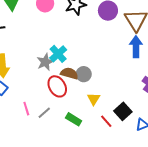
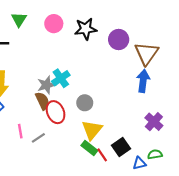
brown semicircle: (69, 73) -> (43, 101), moved, turned 42
yellow triangle: (94, 99) -> (92, 130), size x1.5
green rectangle: (74, 119) -> (89, 148), moved

